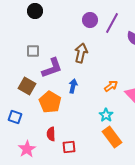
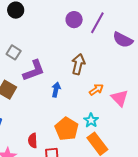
gray square: (33, 51) -> (14, 52), turned 32
brown arrow: (81, 53) -> (78, 64), moved
orange pentagon: (50, 102) -> (67, 129), moved

